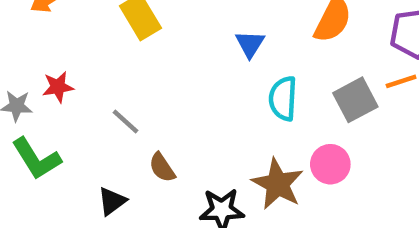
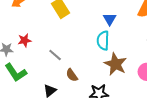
cyan semicircle: (283, 99) -> (103, 41), moved
brown star: (278, 184) -> (115, 64), moved

